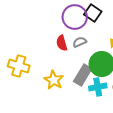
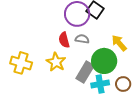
gray semicircle: (80, 42) -> (82, 39), turned 32
yellow star: (54, 80) -> (56, 62), moved

